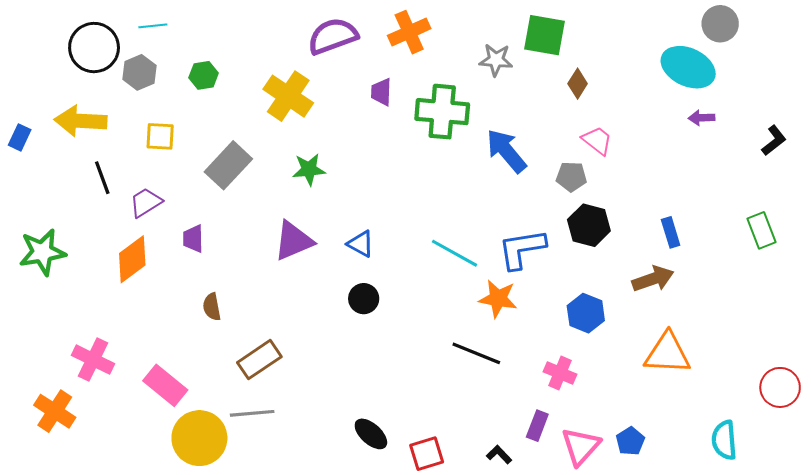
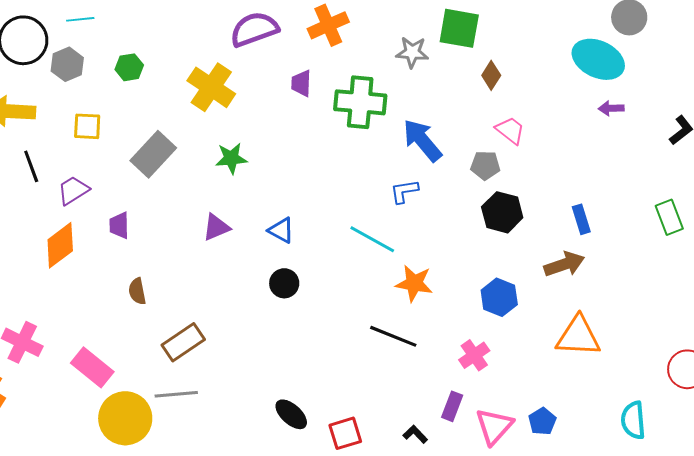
purple triangle: (293, 241) -> (216, 227), size x0.7
blue L-shape: (522, 249) -> (404, 191), moved, size x0.6
pink cross: (560, 373) -> (474, 355), turned 32

